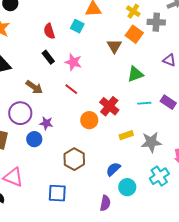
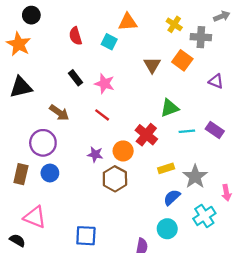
red semicircle: (49, 31) -> (75, 36), moved
orange square: (134, 34) -> (182, 60), moved
green triangle: (135, 74) -> (170, 108), moved
purple star: (46, 123) -> (95, 154), moved
blue circle: (34, 139) -> (50, 173), moved
gray star: (151, 142) -> (195, 176), turned -30
brown hexagon: (74, 159) -> (115, 179), moved
blue semicircle: (113, 169) -> (172, 197), moved

